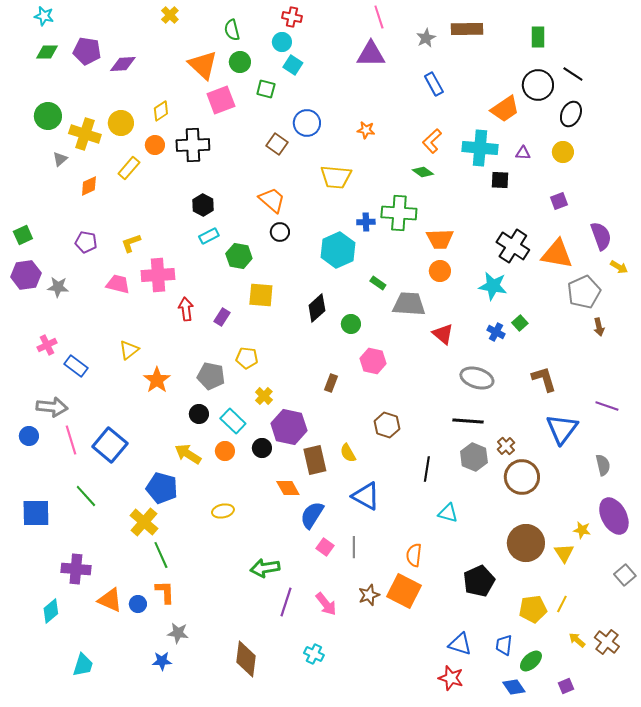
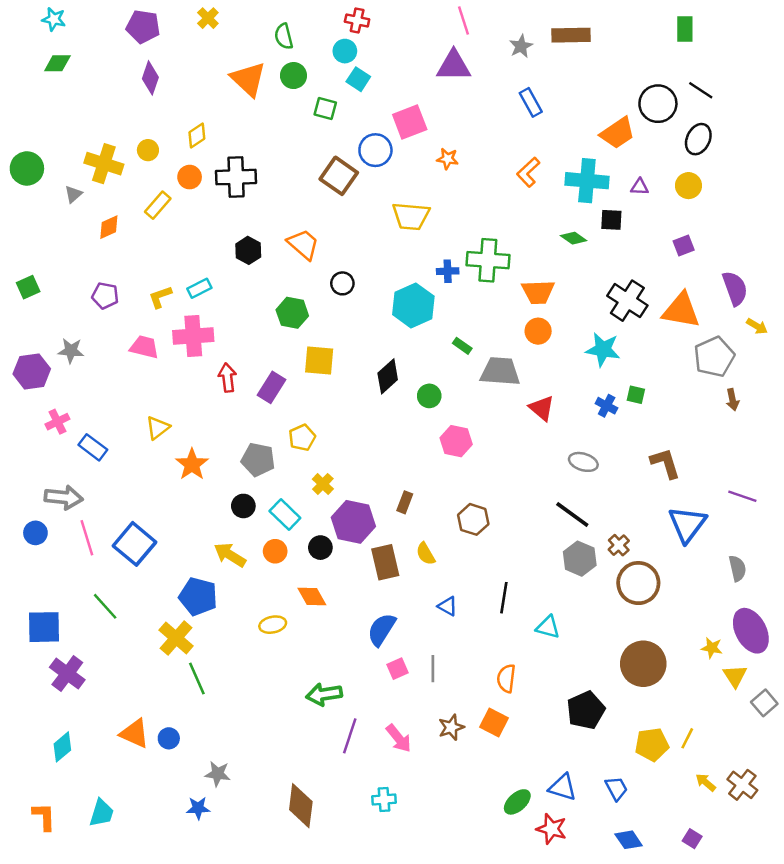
green rectangle: (538, 37) -> (685, 29), moved
purple pentagon: (87, 51) -> (143, 27), moved
purple diamond: (123, 64) -> (150, 78), turned -68
pink square: (221, 100) -> (410, 122), moved
green circle: (48, 116) -> (27, 168), moved
yellow circle: (121, 123) -> (148, 150), size x0.7
brown square: (277, 144) -> (339, 176), size x1.4
green diamond: (423, 172) -> (574, 238), moved
orange trapezoid: (272, 200) -> (303, 244), moved
cyan rectangle: (209, 236) -> (199, 288), moved
purple hexagon: (26, 275) -> (32, 371), moved
purple rectangle: (222, 317) -> (271, 387), size x1.4
green square: (520, 323) -> (636, 395), turned -35
yellow pentagon: (247, 358) -> (302, 438), turned -30
gray ellipse: (477, 378) -> (583, 462), size x0.7
brown rectangle: (331, 383) -> (405, 502), moved
black line: (468, 421) -> (572, 515), turned 32
black line: (427, 469) -> (504, 598), moved
orange diamond: (288, 488) -> (312, 596), moved
blue triangle: (366, 496) -> (448, 606), size x0.6
pink square: (325, 547) -> (397, 669), turned 30
yellow triangle: (564, 553) -> (735, 676), moved
purple cross: (76, 569) -> (67, 674), moved, turned 32
orange square: (404, 591) -> (494, 722), size x0.7
orange L-shape: (165, 592) -> (44, 817), moved
blue trapezoid: (504, 645) -> (616, 788), turned 145
cyan cross: (314, 654) -> (384, 799), turned -30
green ellipse: (531, 661) -> (517, 802), moved
purple square: (566, 686) -> (692, 839), turned -35

